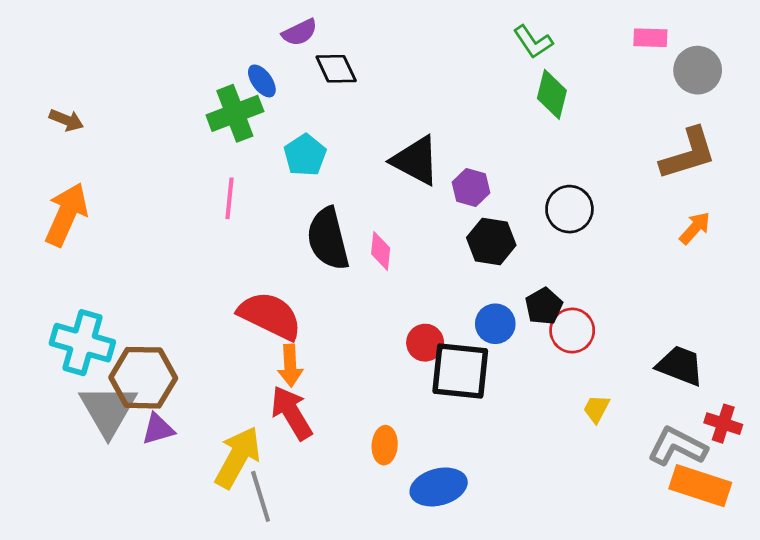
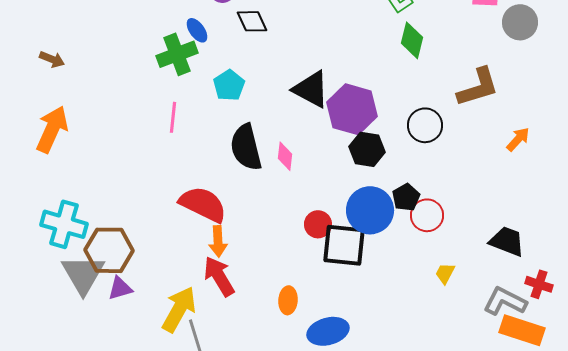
brown L-shape: (688, 154) -> (478, 87), moved
purple hexagon: (471, 188) -> (352, 109), size x1.8
blue circle: (495, 324) -> (370, 210), size x1.6

